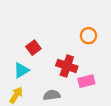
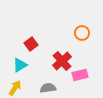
red cross: (67, 66) -> (62, 61), turned 30

